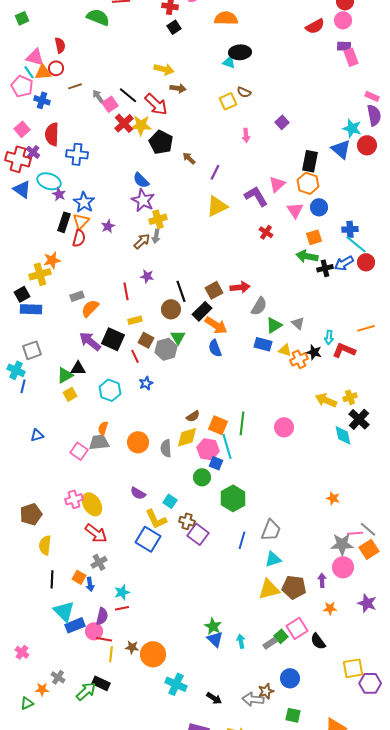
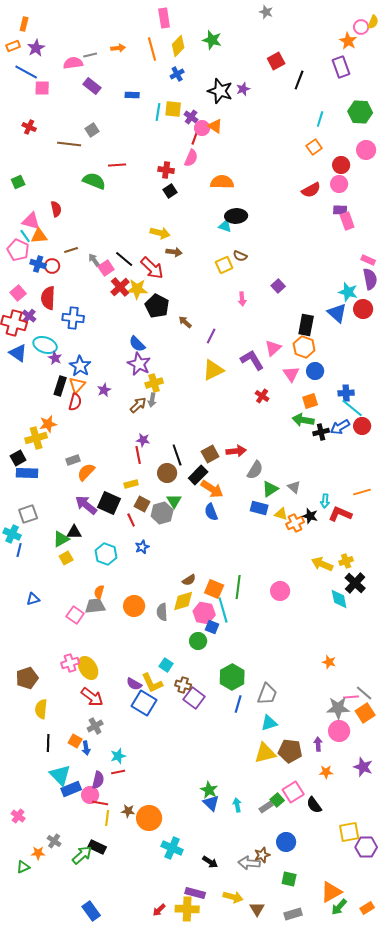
red circle: (56, 68) -> (52, 266), moved
red line: (126, 291) -> (138, 455), moved
purple semicircle: (138, 493) -> (134, 684), moved
green hexagon: (233, 498) -> (232, 677), moved

